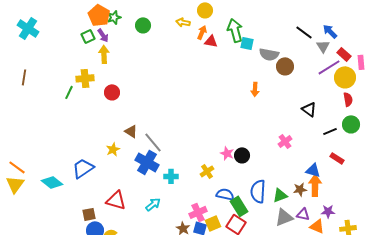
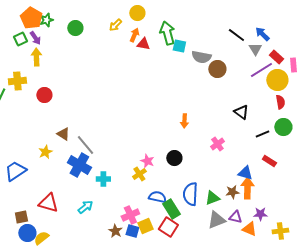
yellow arrow: (183, 22) -> (115, 25), turned -56
orange arrow: (255, 89) -> (184, 121), moved
pink star: (227, 153) -> (147, 161), moved

